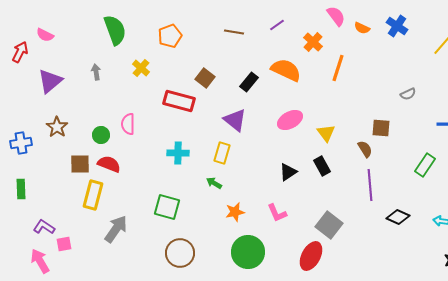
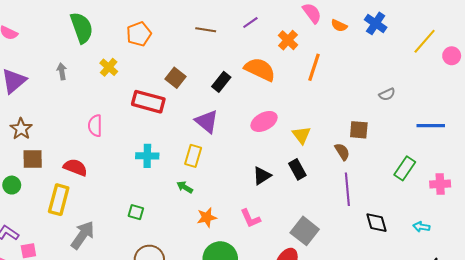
green circle: (101, 135) -> (12, 185), moved
brown square: (80, 164) -> (33, 159), moved
green square: (167, 207) -> (136, 212), size x0.6
black diamond: (398, 217) -> (377, 223), turned 50

